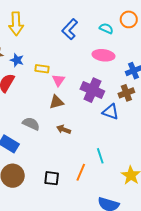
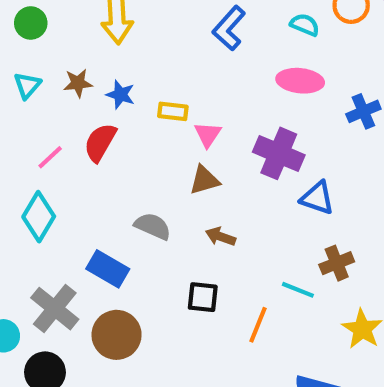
brown cross: (126, 93) -> (337, 263), moved
cyan line: (100, 156) -> (298, 290), turned -49
black square: (52, 178) -> (203, 297), moved

